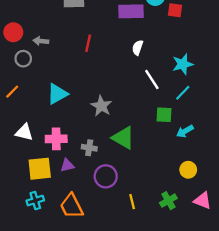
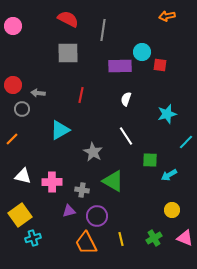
white line: (152, 80) -> (126, 136), moved
cyan line: (183, 93) -> (186, 142), moved
cyan triangle: (57, 94) -> (60, 130), moved
purple triangle: (67, 165) -> (69, 211), moved
yellow square: (40, 169) -> (20, 215), moved, turned -30
orange trapezoid: (72, 206) -> (86, 243), moved

